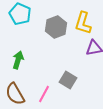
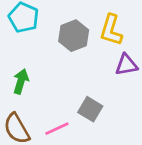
pink line: (44, 94) -> (57, 129), turned 36

